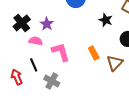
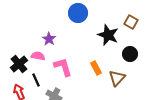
black star: (106, 20) -> (108, 35), size x1.5
black cross: (22, 23) -> (19, 64), moved

